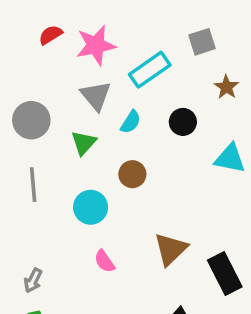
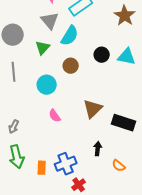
brown star: (226, 87) -> (125, 16), size x1.5
cyan semicircle: (131, 122) -> (70, 36), size x1.5
black circle: (183, 122) -> (102, 55), moved
black rectangle: (225, 273) -> (124, 123), turned -45

